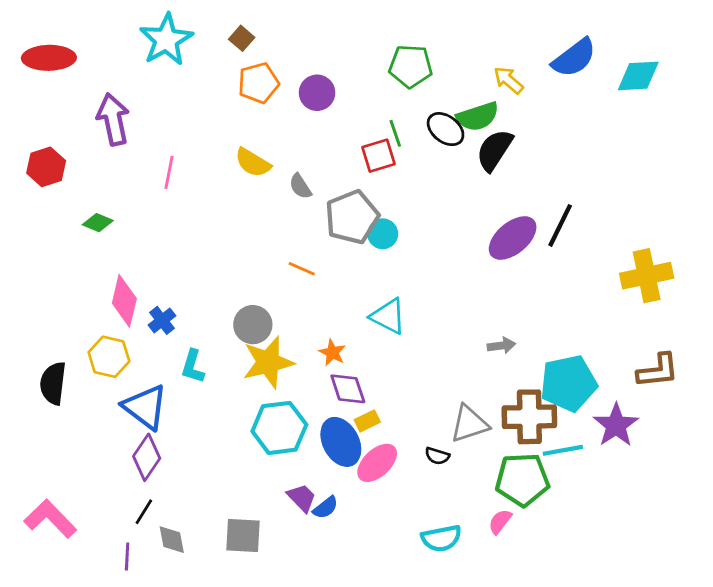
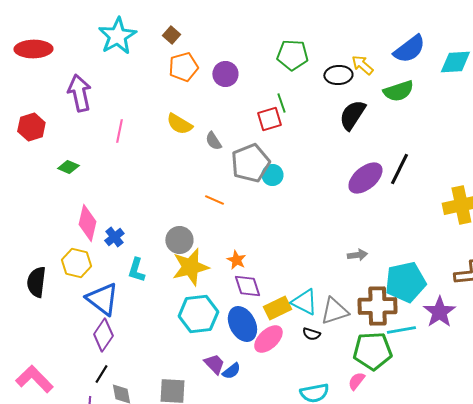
green semicircle: (478, 116) -> (398, 91), moved
black ellipse: (446, 129) -> (338, 75), moved, turned -40
cyan triangle: (388, 316) -> (304, 302), moved
yellow rectangle: (367, 421) -> (277, 308), moved, size x1.5

